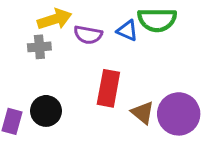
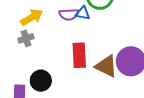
purple semicircle: (88, 35) -> (69, 14), moved
brown triangle: (143, 113) -> (106, 66), size x1.4

